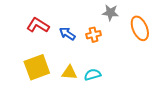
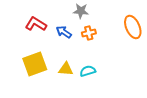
gray star: (110, 13) -> (81, 11), moved

